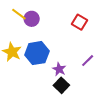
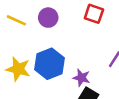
purple circle: (32, 19) -> (48, 18), moved

